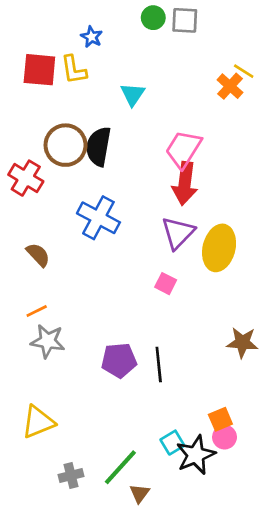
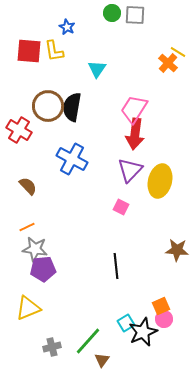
purple pentagon: (119, 360) -> (43, 269), moved

